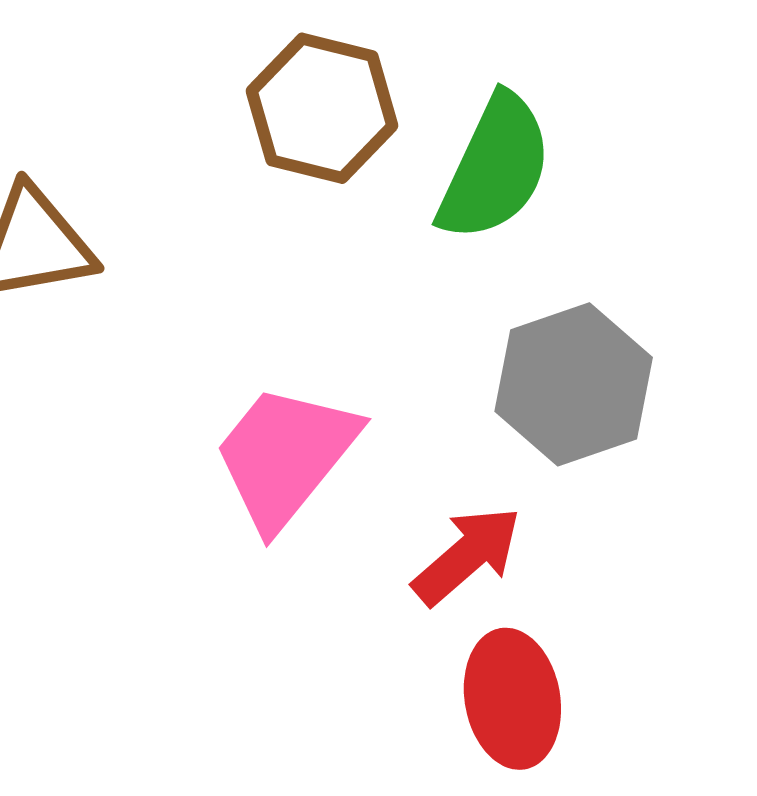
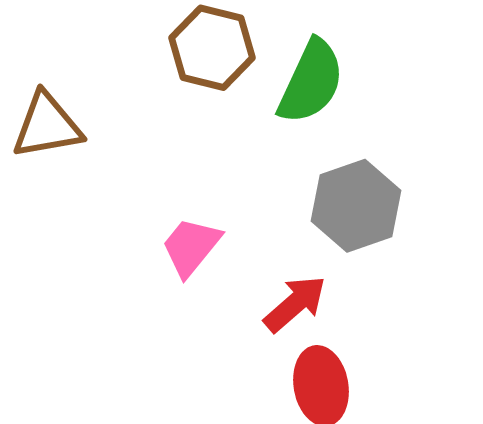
pink trapezoid: (285, 456) -> (191, 247), size x0.7

